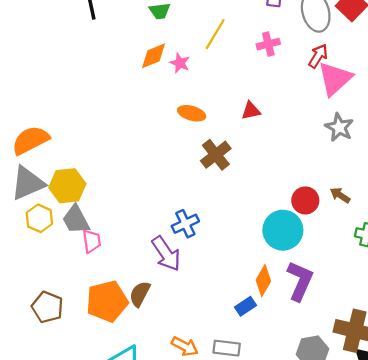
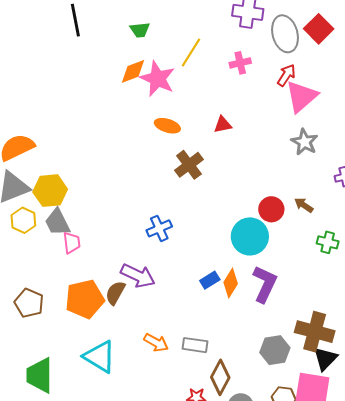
pink star: (180, 63) -> (158, 79), size x1.8
purple arrow: (166, 254) -> (138, 276), moved, turned -32
blue rectangle: (246, 306) -> (210, 280), moved

